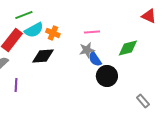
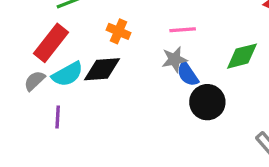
cyan semicircle: (34, 30) -> (67, 74), moved

